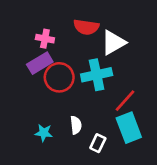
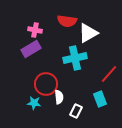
red circle: (59, 77) -> (46, 84), moved
red line: (125, 101) -> (109, 74), moved
cyan rectangle: (129, 128) -> (100, 99), size x0.7

